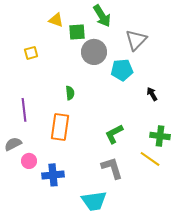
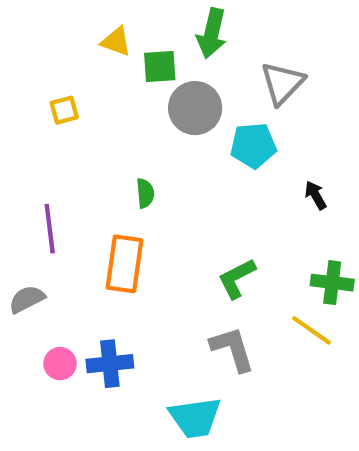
green arrow: (102, 16) -> (212, 33), turned 45
pink circle: (29, 161) -> (60, 364), moved

